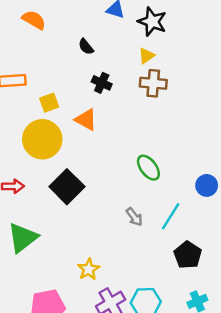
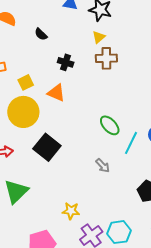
black semicircle: (86, 47) -> (41, 34), moved
cyan line: (171, 216) -> (131, 143), moved
yellow star: (89, 269) -> (71, 211), turned -30

